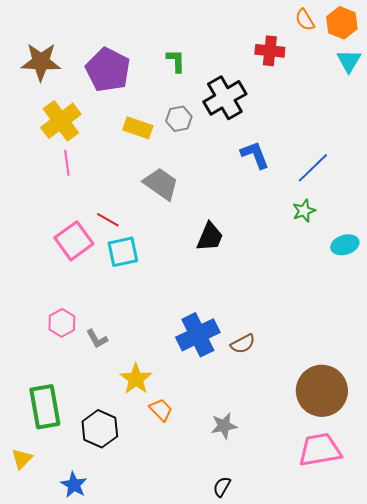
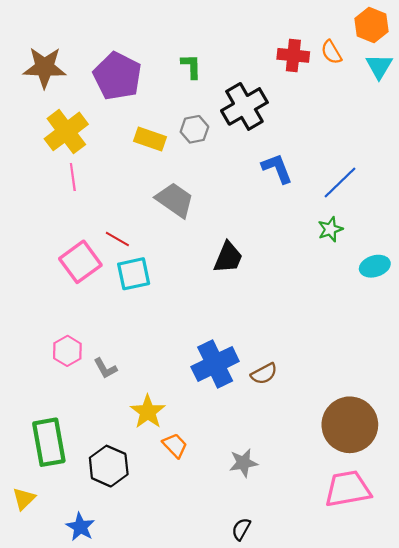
orange semicircle: (305, 20) -> (331, 52), moved

